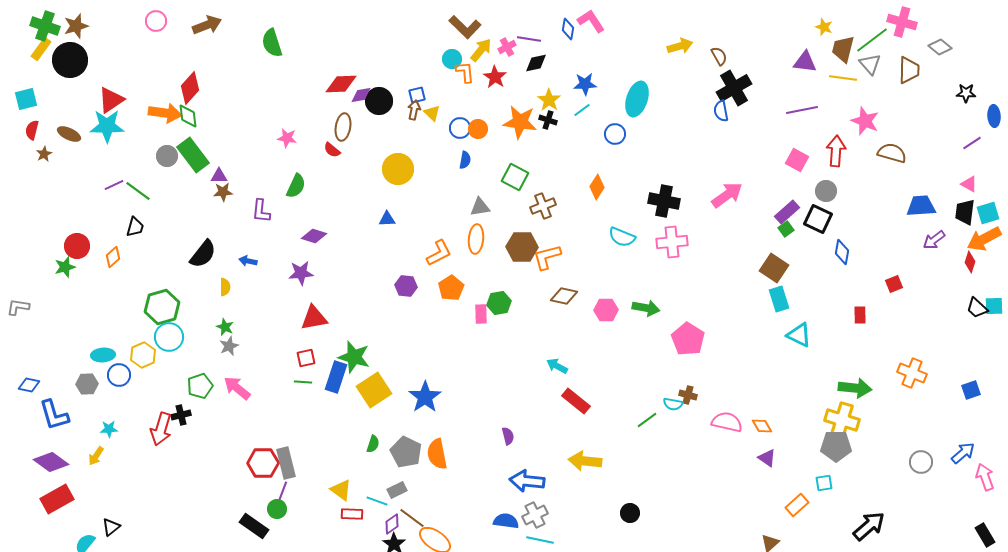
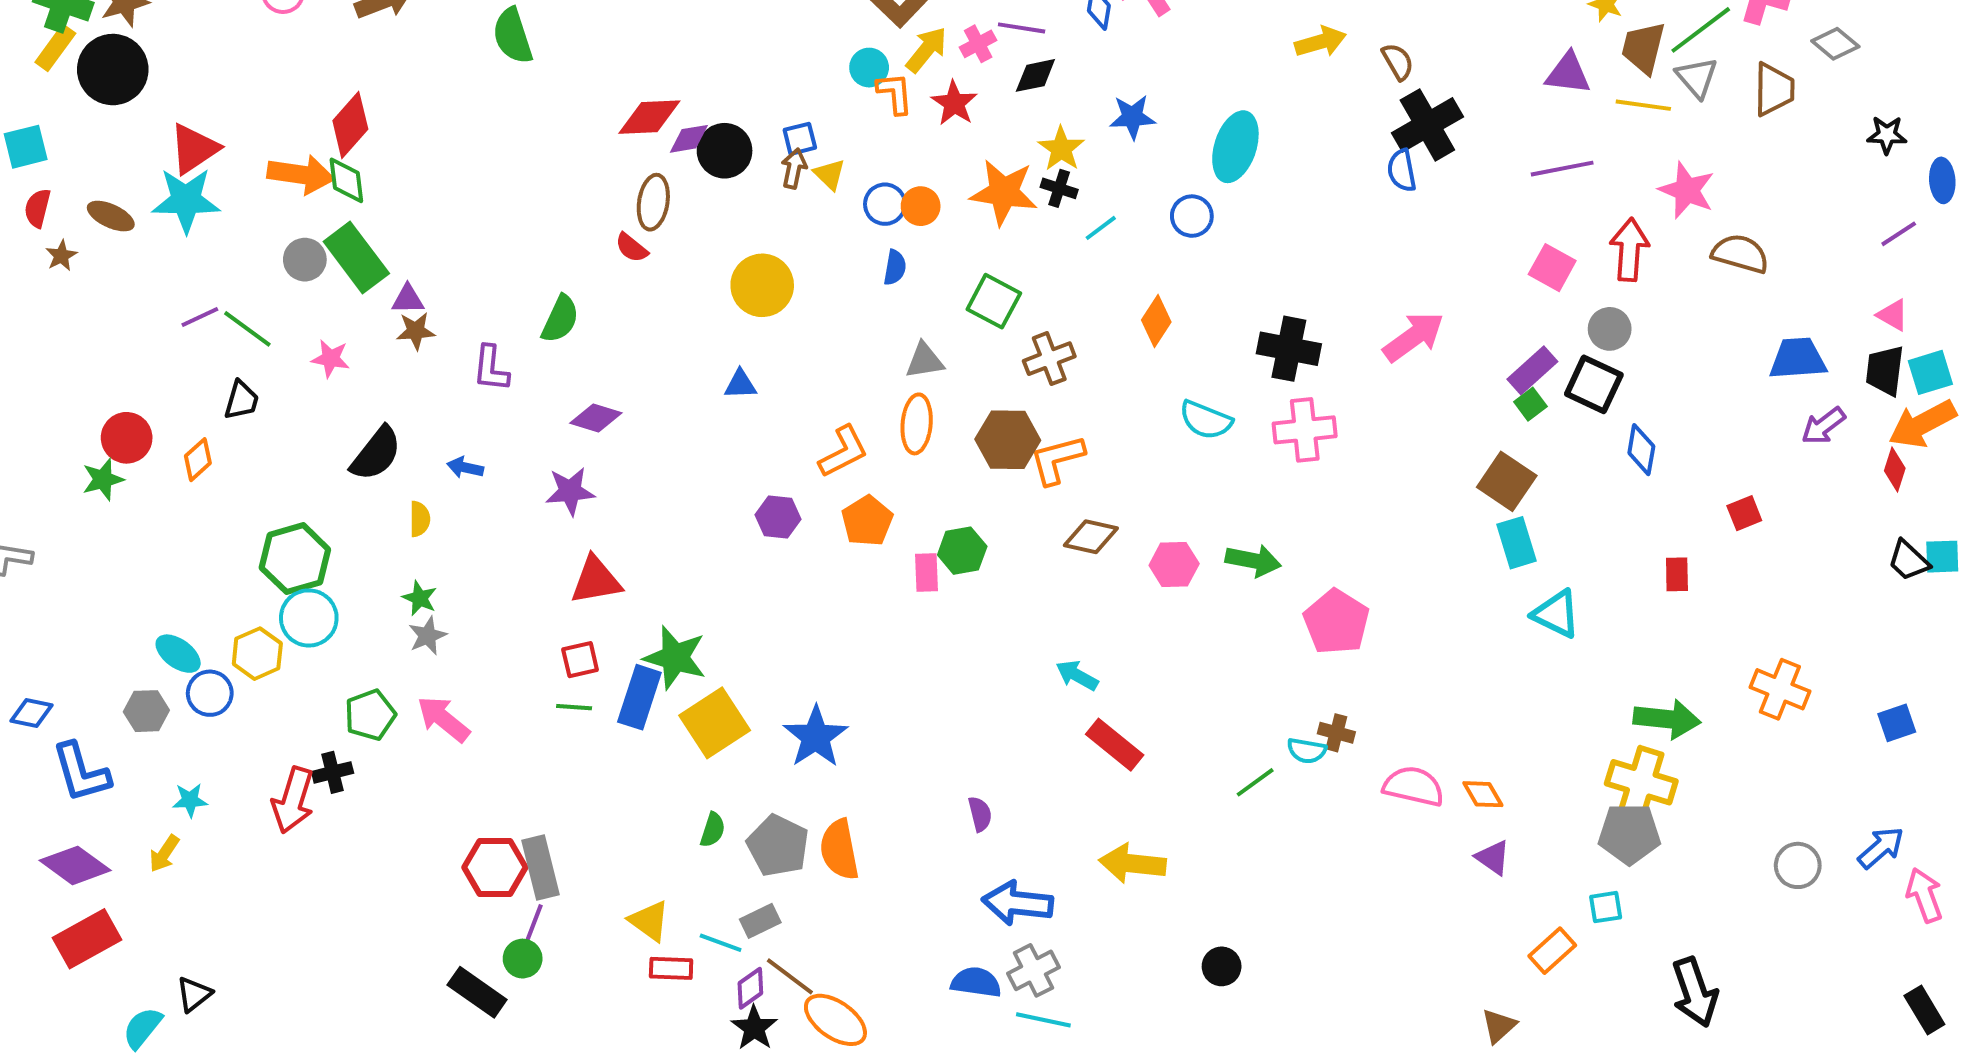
cyan line: (582, 110) -> (1101, 228), moved
pink star: (287, 138) -> (331, 359), moved
cyan ellipse: (103, 355) -> (178, 654), turned 40
black arrow: (869, 526) -> (1695, 992), turned 112

